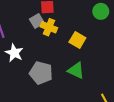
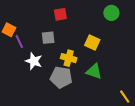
gray square: (37, 21) -> (48, 38), moved, turned 32
yellow cross: (49, 27) -> (69, 58), moved

